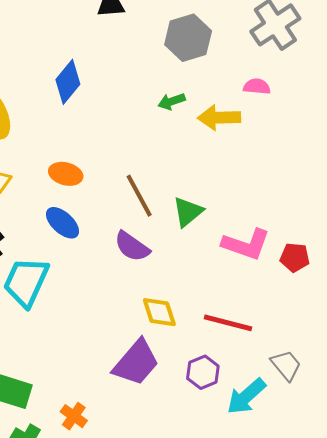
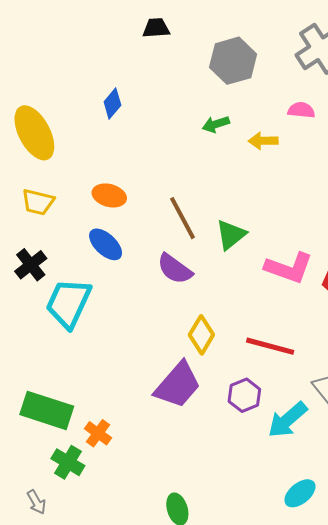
blue diamond: (68, 82) -> (112, 104), size x0.7
yellow arrow: (219, 118) -> (263, 141), size x0.7
yellow diamond: (159, 312) -> (201, 335), turned 48
orange cross: (74, 416) -> (98, 433), moved

